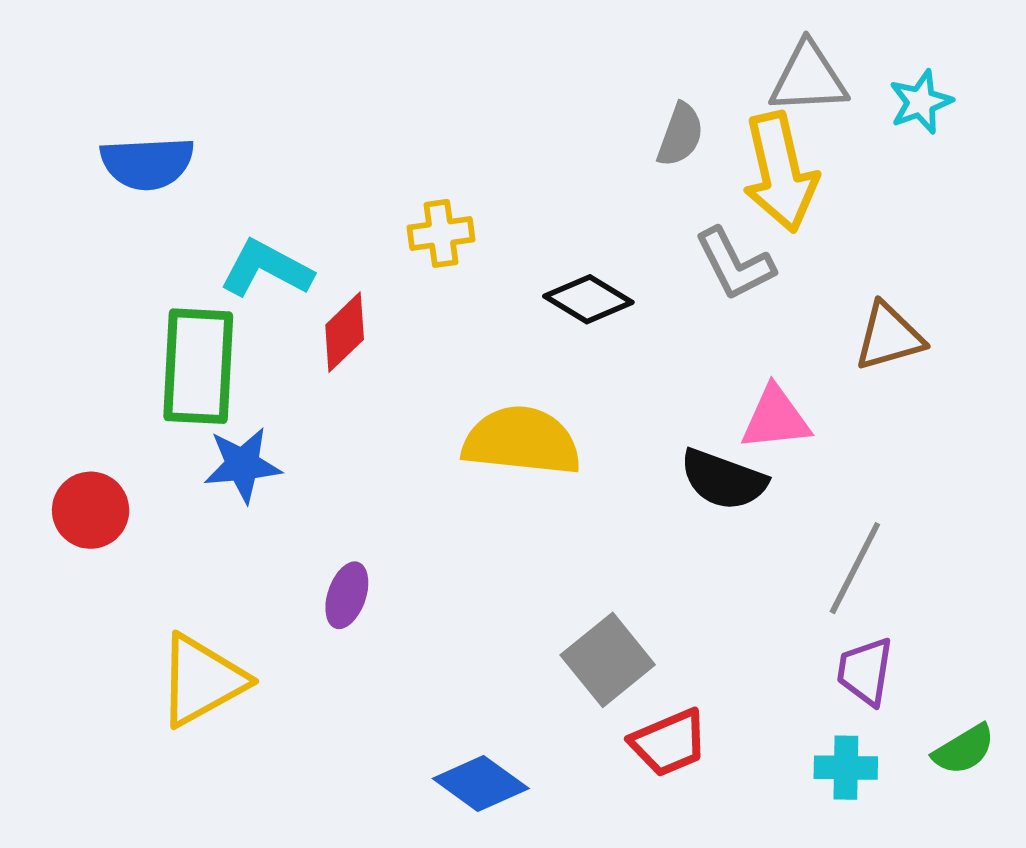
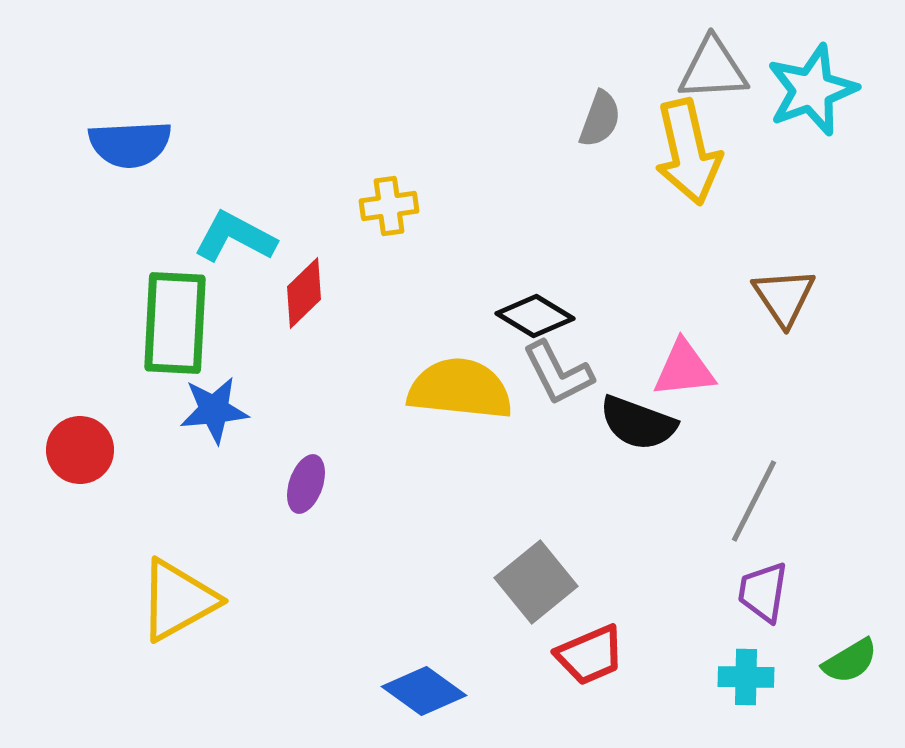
cyan star: (921, 102) -> (812, 90), size x1.6
gray L-shape: (735, 264) -> (558, 373), moved
black diamond: (588, 299) -> (535, 316), moved
brown triangle: (889, 337) -> (784, 297), turned -48
purple ellipse: (347, 595) -> (306, 484), moved

